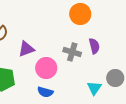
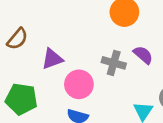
purple semicircle: (94, 46) -> (143, 55), turned -35

